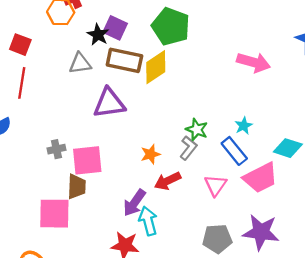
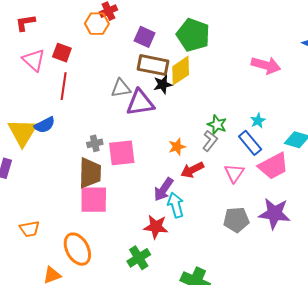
black star: (98, 35) -> (163, 84), moved, turned 30
gray triangle: (80, 63) -> (121, 88), moved
brown trapezoid: (77, 187) -> (90, 173), moved, size x1.4

